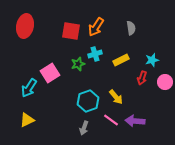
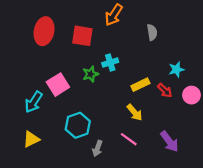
red ellipse: (25, 26) -> (44, 31), moved
orange arrow: (96, 27) -> (114, 15), moved
yellow rectangle: (121, 60) -> (140, 85), moved
red arrow: (142, 78) -> (165, 90), turned -64
cyan hexagon: (88, 101) -> (78, 125), moved
purple arrow: (135, 121) -> (169, 141), moved, turned -132

